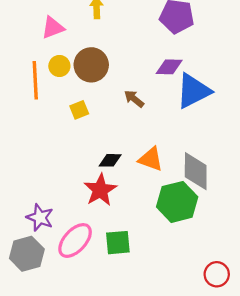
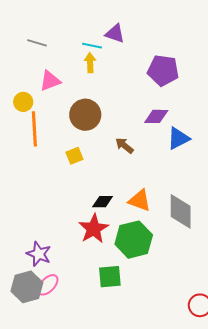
yellow circle: (59, 66) -> (23, 102), moved
blue triangle: (193, 91) -> (178, 138), size x0.7
green hexagon: (177, 202) -> (134, 240), moved
pink ellipse: (75, 240) -> (48, 285), moved, size x0.7

